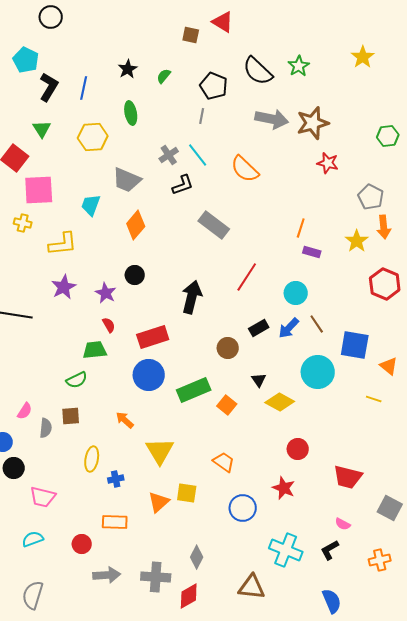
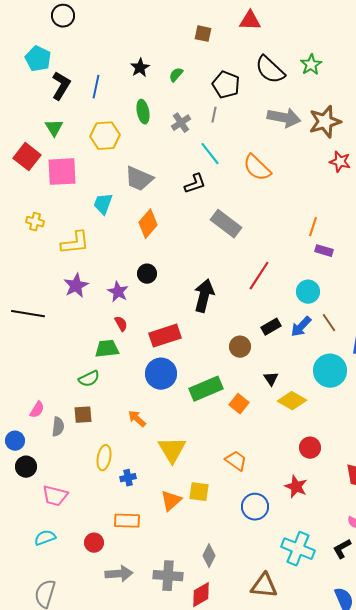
red triangle: (223, 22) -> (250, 21), moved, turned -30
gray cross: (169, 155) -> (181, 123), moved
pink square: (39, 190) -> (62, 172), moved

